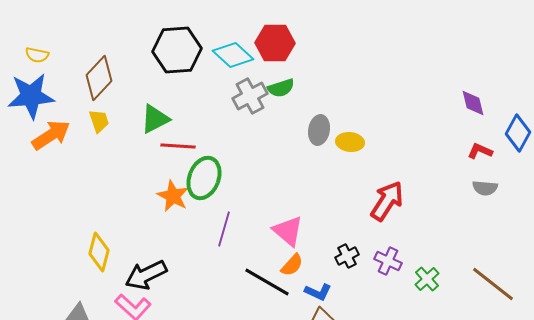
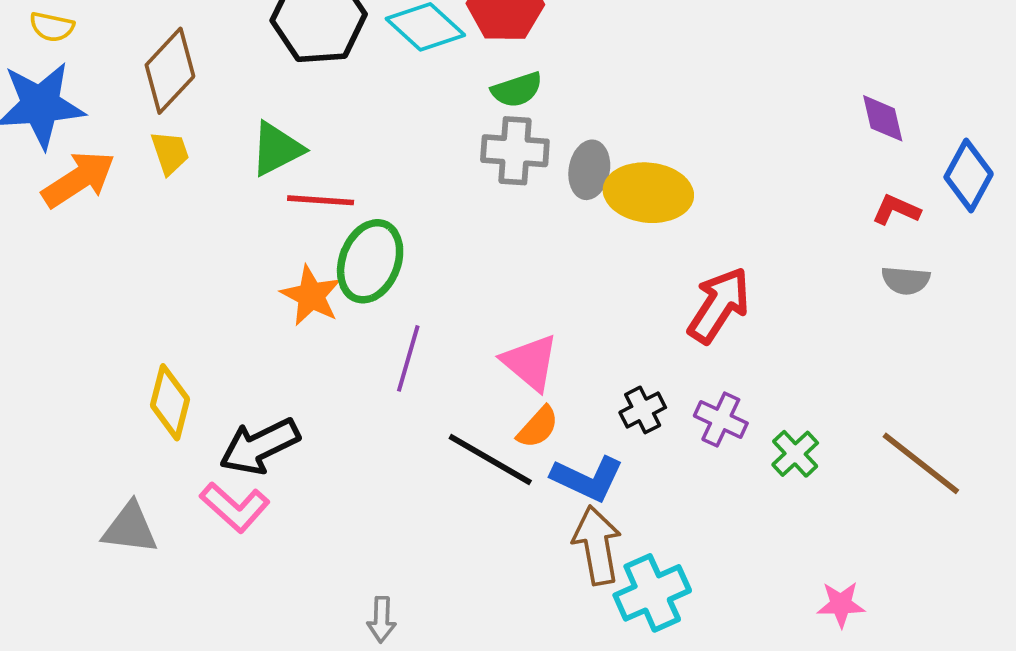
gray cross: (250, 96) -> (515, 151), moved, turned 32
yellow ellipse: (350, 142) -> (648, 193), size x1.6
blue L-shape: (318, 292) -> (587, 479), size x1.4

